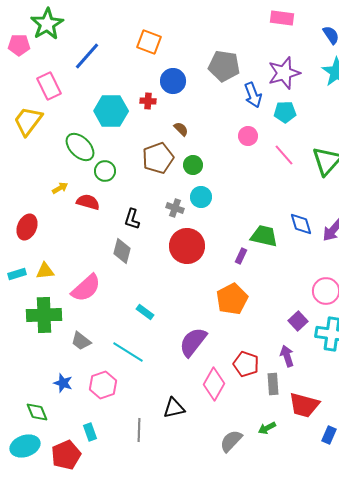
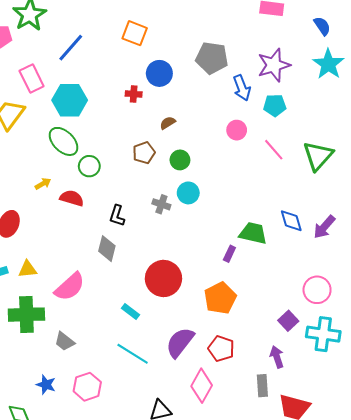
cyan hexagon: (111, 111) -> (70, 100), moved
brown semicircle: (181, 129) -> (168, 123), turned -77
brown pentagon: (158, 158) -> (144, 153), size x0.7
red circle: (187, 246) -> (163, 278), moved
cyan line: (128, 352) -> (133, 354), moved
red pentagon: (246, 364) -> (221, 349), moved

